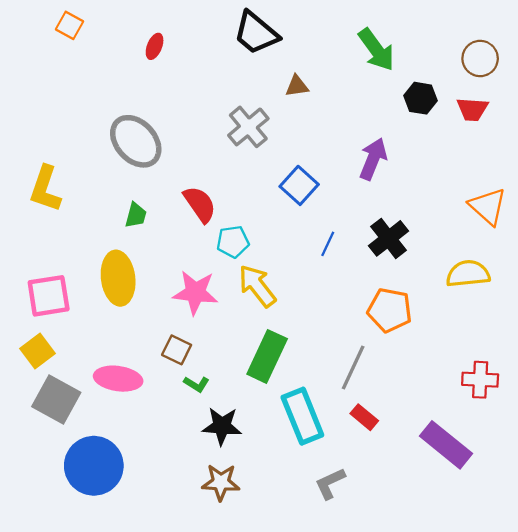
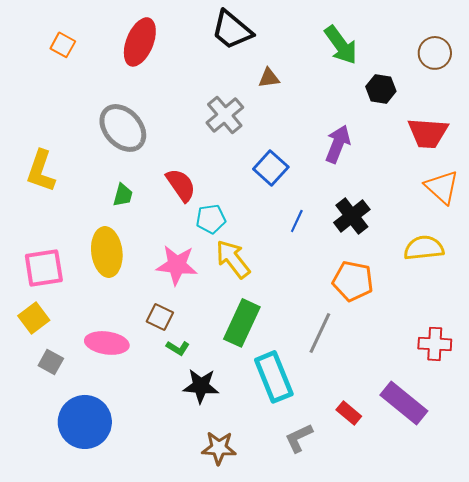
orange square: (70, 25) -> (63, 45), moved
red ellipse: (155, 46) -> (140, 42), size x2.0
red trapezoid: (472, 109) -> (428, 133), moved, size x1.4
gray square: (56, 400) -> (51, 362), size x0.6
red rectangle: (364, 417) -> (349, 413), moved
brown star: (221, 482) -> (219, 448), moved

